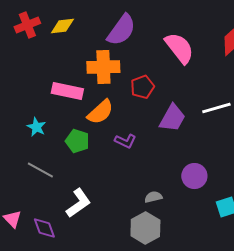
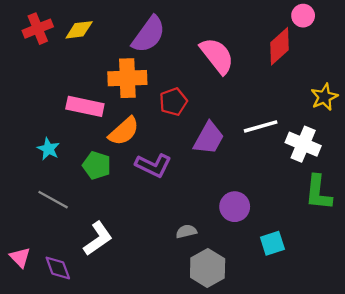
purple L-shape: (125, 141) -> (153, 165), size x1.4
gray hexagon: (145, 228) -> (208, 268), moved

